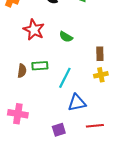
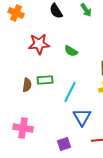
red star: (34, 30) -> (39, 44), turned -30
blue triangle: (77, 103) -> (82, 117), turned -48

